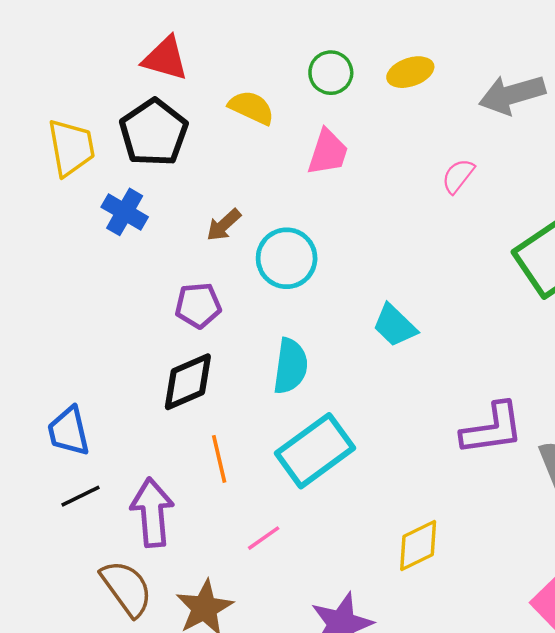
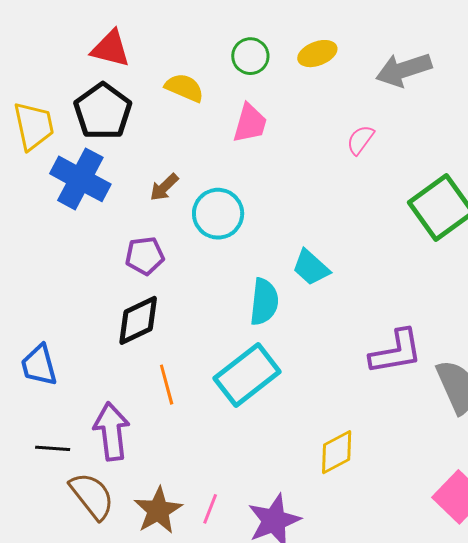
blue cross: (125, 212) -> (80, 179), size x1.5
cyan semicircle: (291, 366) -> (264, 302), moved
black line: (80, 496) -> (53, 448), moved, turned 32
pink line: (264, 538) -> (210, 509), moved, turned -32

